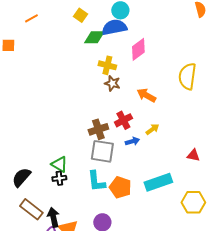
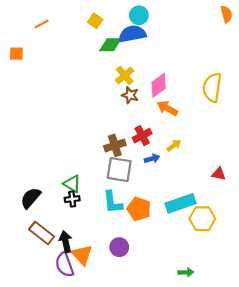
pink diamond: (138, 49) -> (159, 85), moved
yellow cross: (107, 65) -> (125, 75), turned 36
yellow hexagon: (193, 202) -> (202, 219), moved

